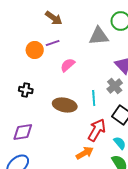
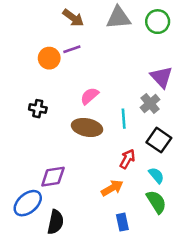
gray triangle: (99, 36) -> (119, 18), moved
pink semicircle: (68, 65) -> (90, 96), moved
red arrow: (97, 130) -> (127, 159), size x0.7
purple diamond: (23, 132) -> (53, 177), moved

